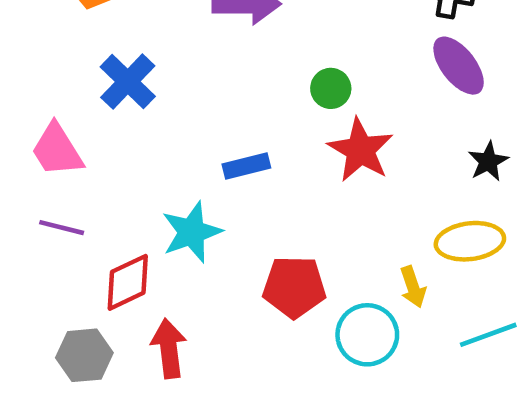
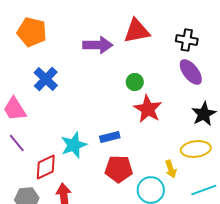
black star: (488, 161) -> (204, 114), size x1.4
blue rectangle: (246, 166) -> (110, 137), moved
purple line: (62, 228) -> (17, 143), turned 36

